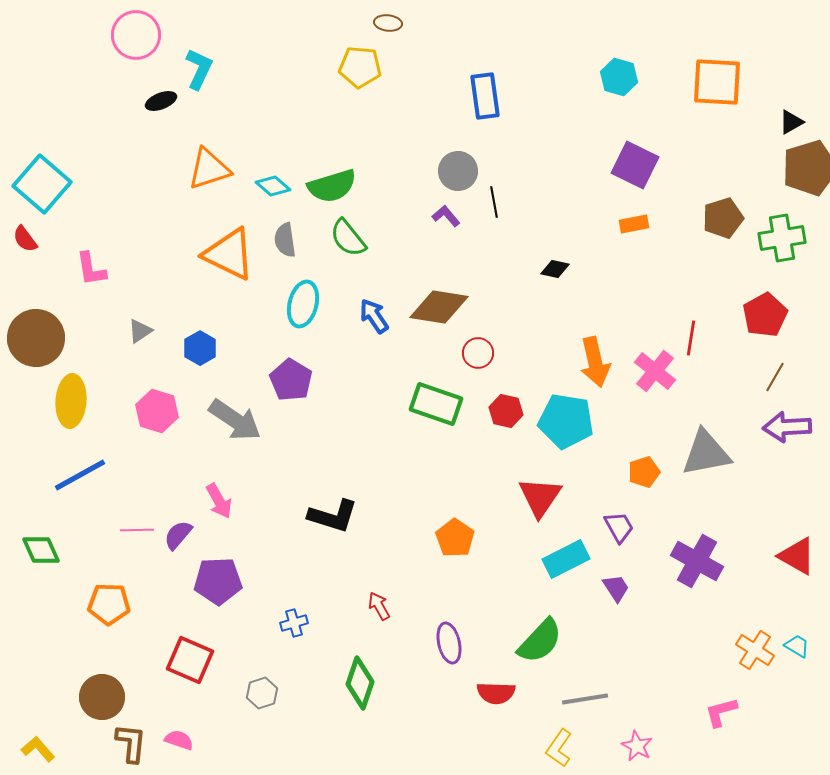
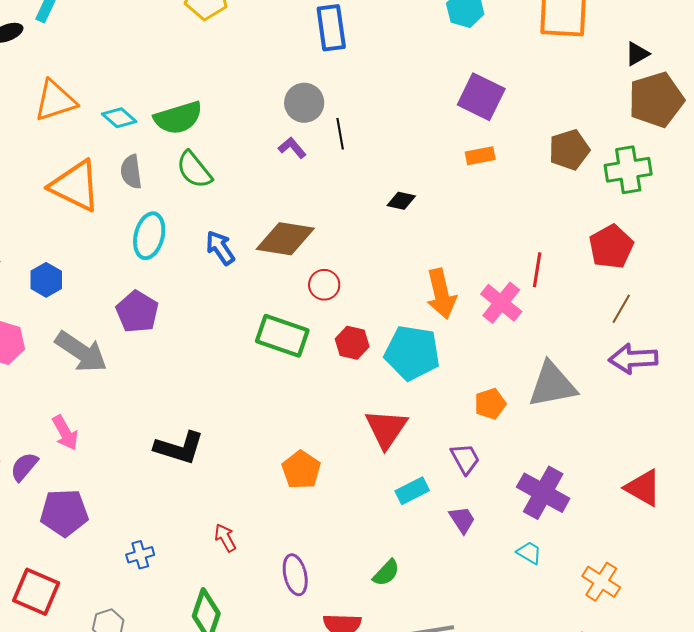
cyan rectangle: (566, 559) -> (412, 491), size x0.7
green semicircle: (540, 641) -> (386, 573), size x0.6
cyan trapezoid: (797, 646) -> (529, 553), moved

